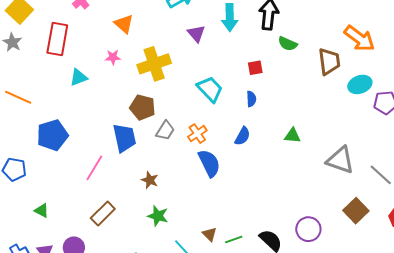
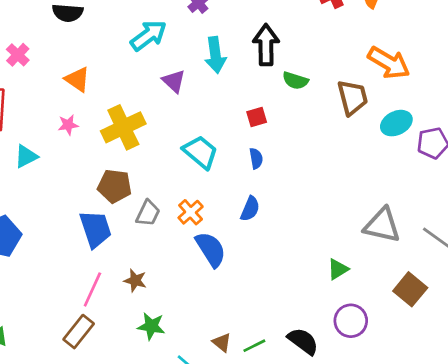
green triangle: (292, 136) -> (338, 269), moved, turned -30
pink line: (94, 168) -> (92, 289), moved

